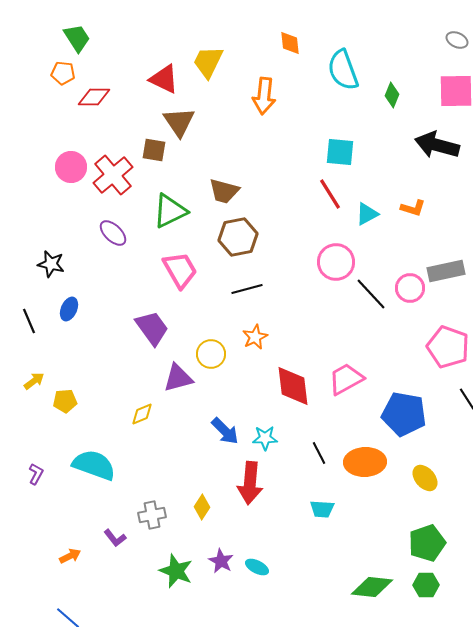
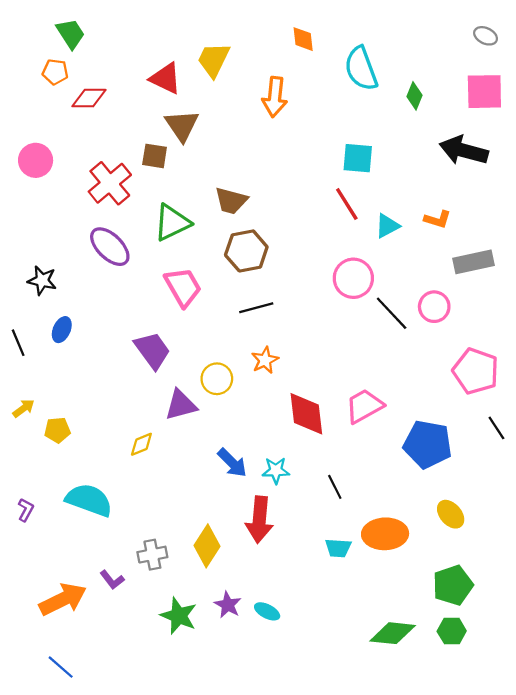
pink circle: (71, 167) -> (36, 160), moved
purple ellipse: (113, 233) -> (110, 247), size x1.4
gray rectangle: (446, 271) -> (474, 262), moved
orange ellipse: (365, 462) -> (385, 534), moved
yellow diamond: (202, 507) -> (207, 546), size x1.5
orange arrow: (70, 556) -> (63, 599), size x2.0

